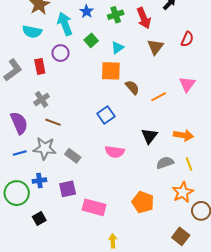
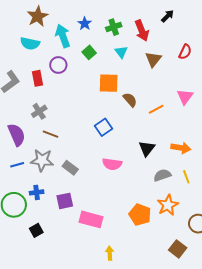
cyan triangle: (117, 48) -> (121, 52), moved, turned -32
orange star: (183, 192) -> (168, 205), moved

